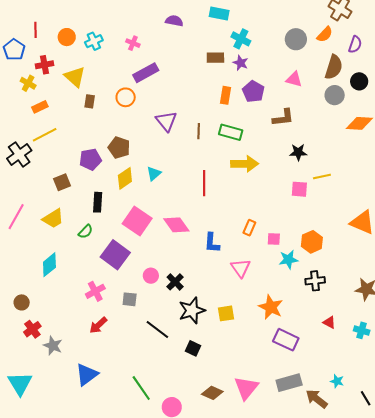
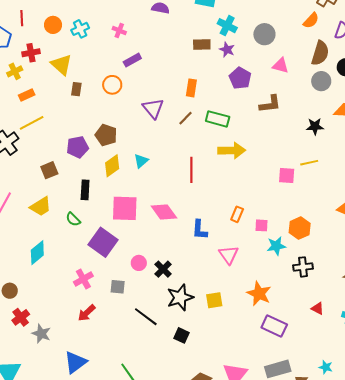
gray circle: (296, 39) -> (264, 34), moved
purple rectangle: (146, 73) -> (132, 60), size x0.7
yellow cross: (28, 83) -> (15, 71), turned 35
orange rectangle: (226, 95) -> (191, 88), moved
brown line: (199, 131) -> (186, 118), turned 42
black star: (298, 152) -> (315, 126), moved
pink square: (137, 221) -> (125, 208), turned -32
green semicircle: (86, 232) -> (73, 219), turned 91

